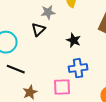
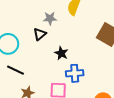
black star: (74, 40) -> (61, 53), moved

